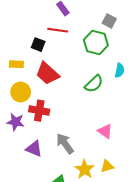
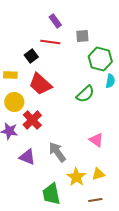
gray square: (109, 21) -> (82, 36), moved, turned -32
green hexagon: (96, 43) -> (100, 59), moved
black square: (38, 45) -> (31, 56), turned 32
red cross: (39, 111) -> (32, 120), turned 36

